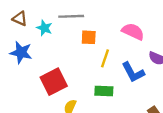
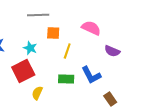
cyan star: (44, 28) -> (30, 48), moved
blue L-shape: (133, 72) -> (91, 75), moved

